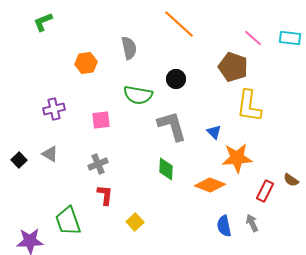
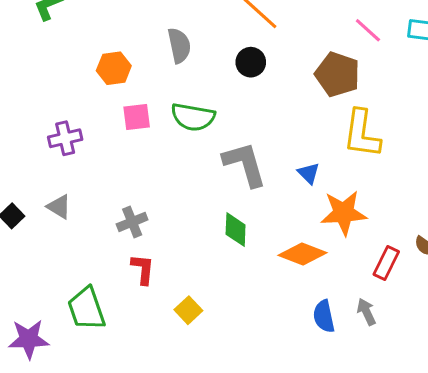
black circle: (176, 79) -> (251, 62), moved
pink square: (101, 120) -> (137, 117), moved

